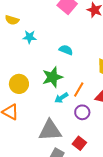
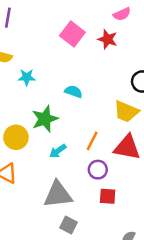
green star: (52, 77) -> (45, 119), moved
cyan arrow: (61, 98) -> (58, 151), moved
red square: (79, 143) -> (108, 196), moved, turned -32

